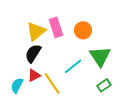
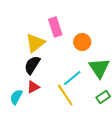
pink rectangle: (56, 27) -> (55, 27), moved
yellow line: (52, 83) -> (65, 95), moved

